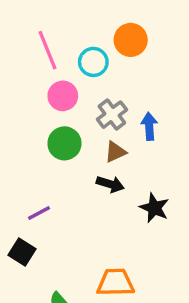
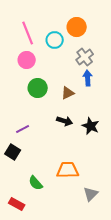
pink circle: (63, 96) -> (27, 60), moved
gray cross: (112, 115) -> (85, 57), moved
black arrow: (110, 184) -> (65, 121), moved

